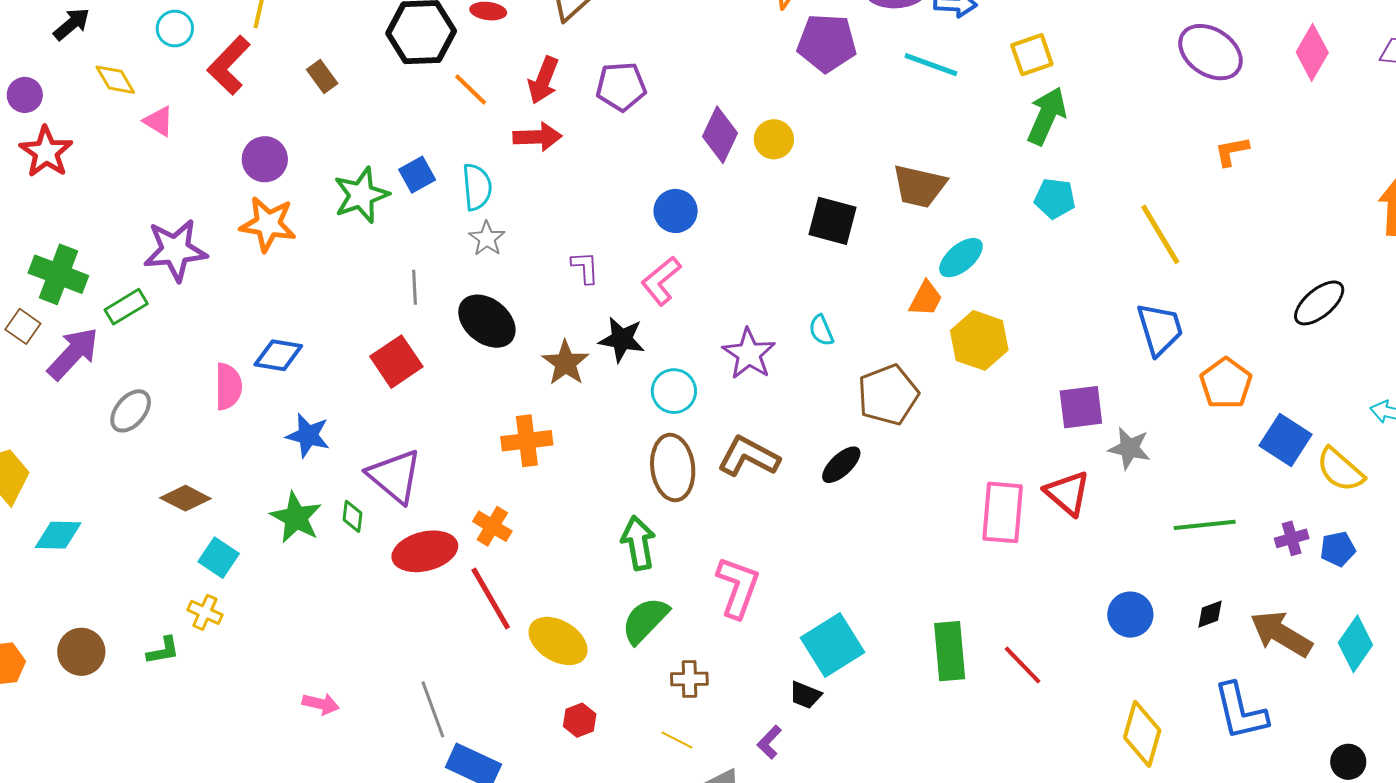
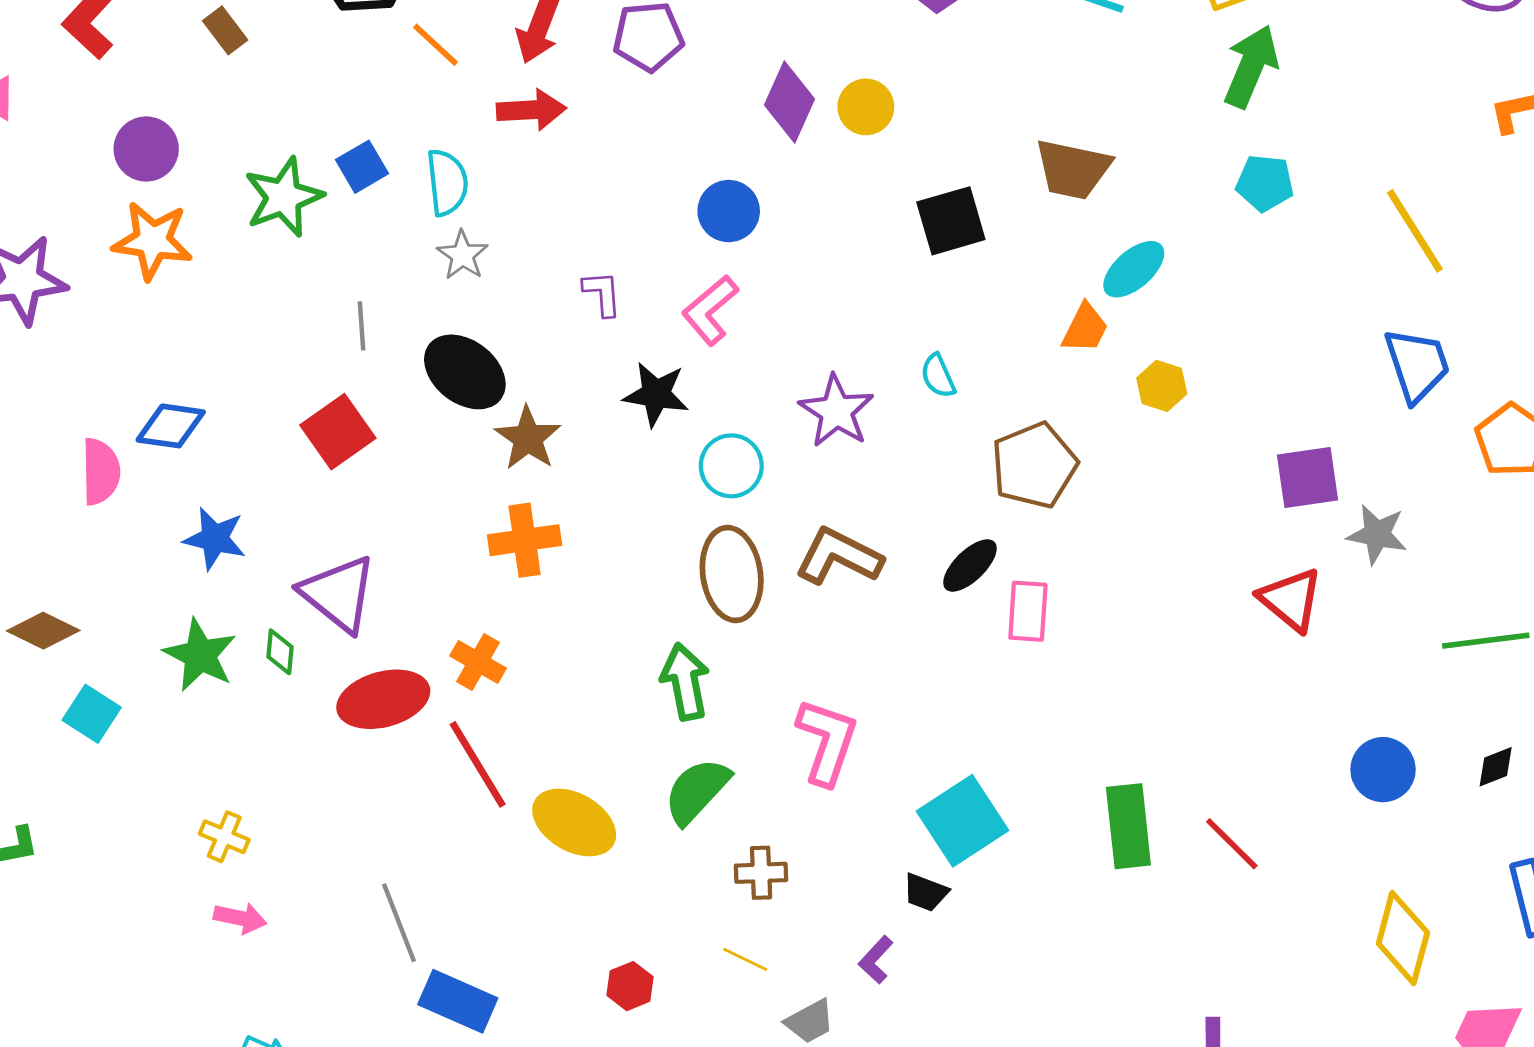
black square: (832, 221) -> (951, 221), turned -30
yellow hexagon: (979, 340) -> (1162, 386), size x0.6
brown star: (566, 363) -> (528, 438), moved
pink rectangle: (1003, 512) -> (1028, 611), moved, size x0.7
yellow cross: (205, 612) -> (224, 837), moved
red hexagon: (580, 720) -> (630, 986), moved

